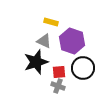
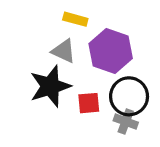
gray cross: (58, 86) -> (126, 122), moved

